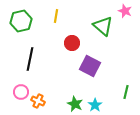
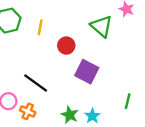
yellow line: (56, 16) -> (40, 27), moved
black line: (30, 59) -> (36, 83), moved, turned -65

